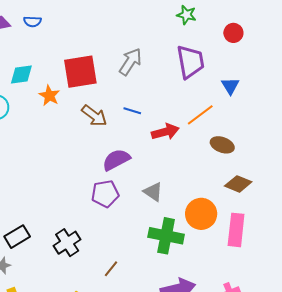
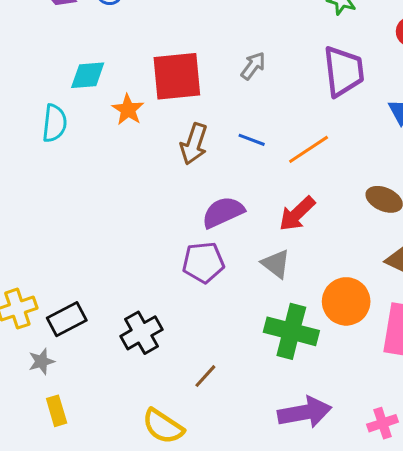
gray arrow: (130, 62) -> (253, 66), size x0.7
orange line: (200, 115) -> (309, 149), moved
brown arrow: (94, 116) -> (194, 144), turned 68
red arrow: (165, 132) -> (297, 214), moved, turned 148

